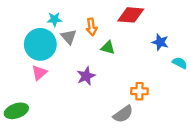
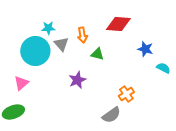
pink triangle: (39, 73) -> (21, 83), moved
orange cross: (139, 91) -> (126, 94), turned -35

